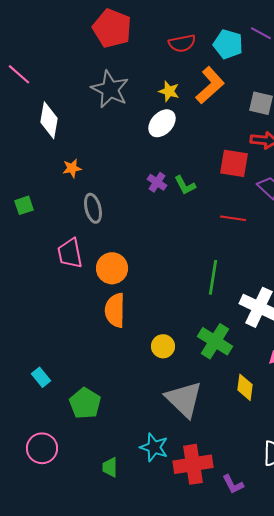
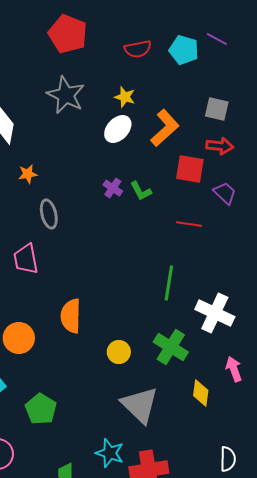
orange L-shape: (210, 85) -> (165, 128), moved
orange circle: (112, 268) -> (19, 338), moved

